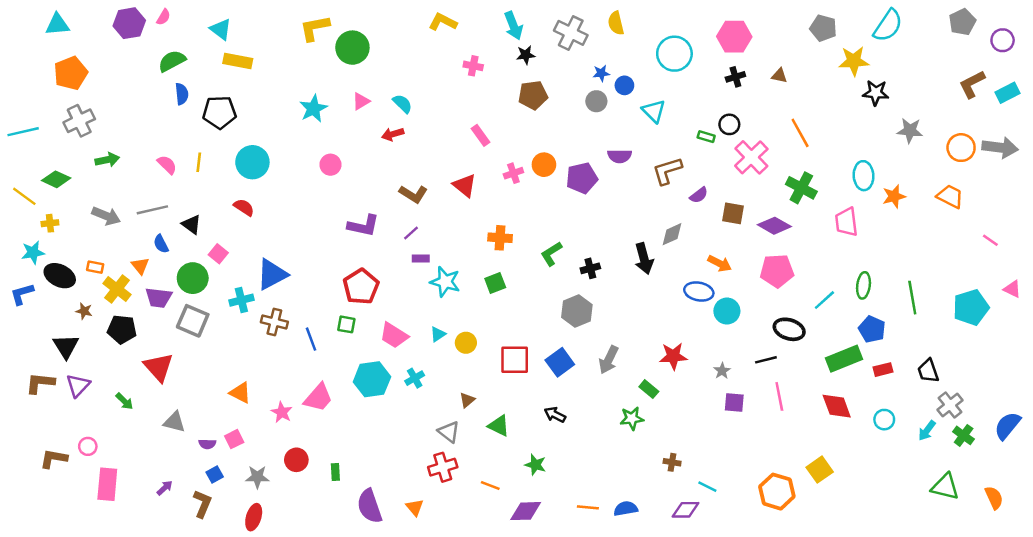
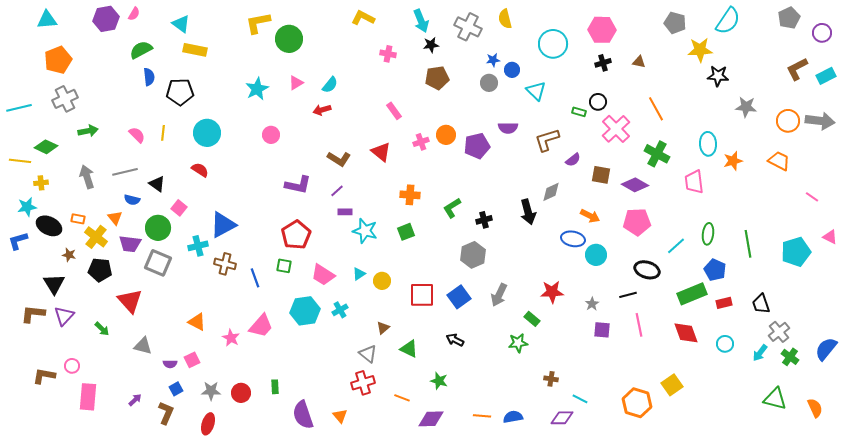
cyan semicircle: (402, 104) -> (330, 85), turned 84
yellow line: (24, 196) -> (20, 161), turned -30
gray arrow: (106, 216) -> (87, 177), turned -130
blue semicircle: (161, 244) -> (132, 200), turned -49
red circle: (296, 460) -> (241, 393), moved

